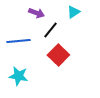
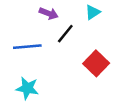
red square: (58, 55) -> (96, 63), moved

